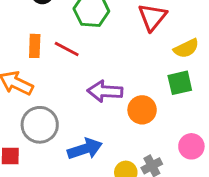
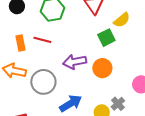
green square: (180, 83) -> (106, 38), moved
gray circle: (40, 125) -> (43, 82), moved

